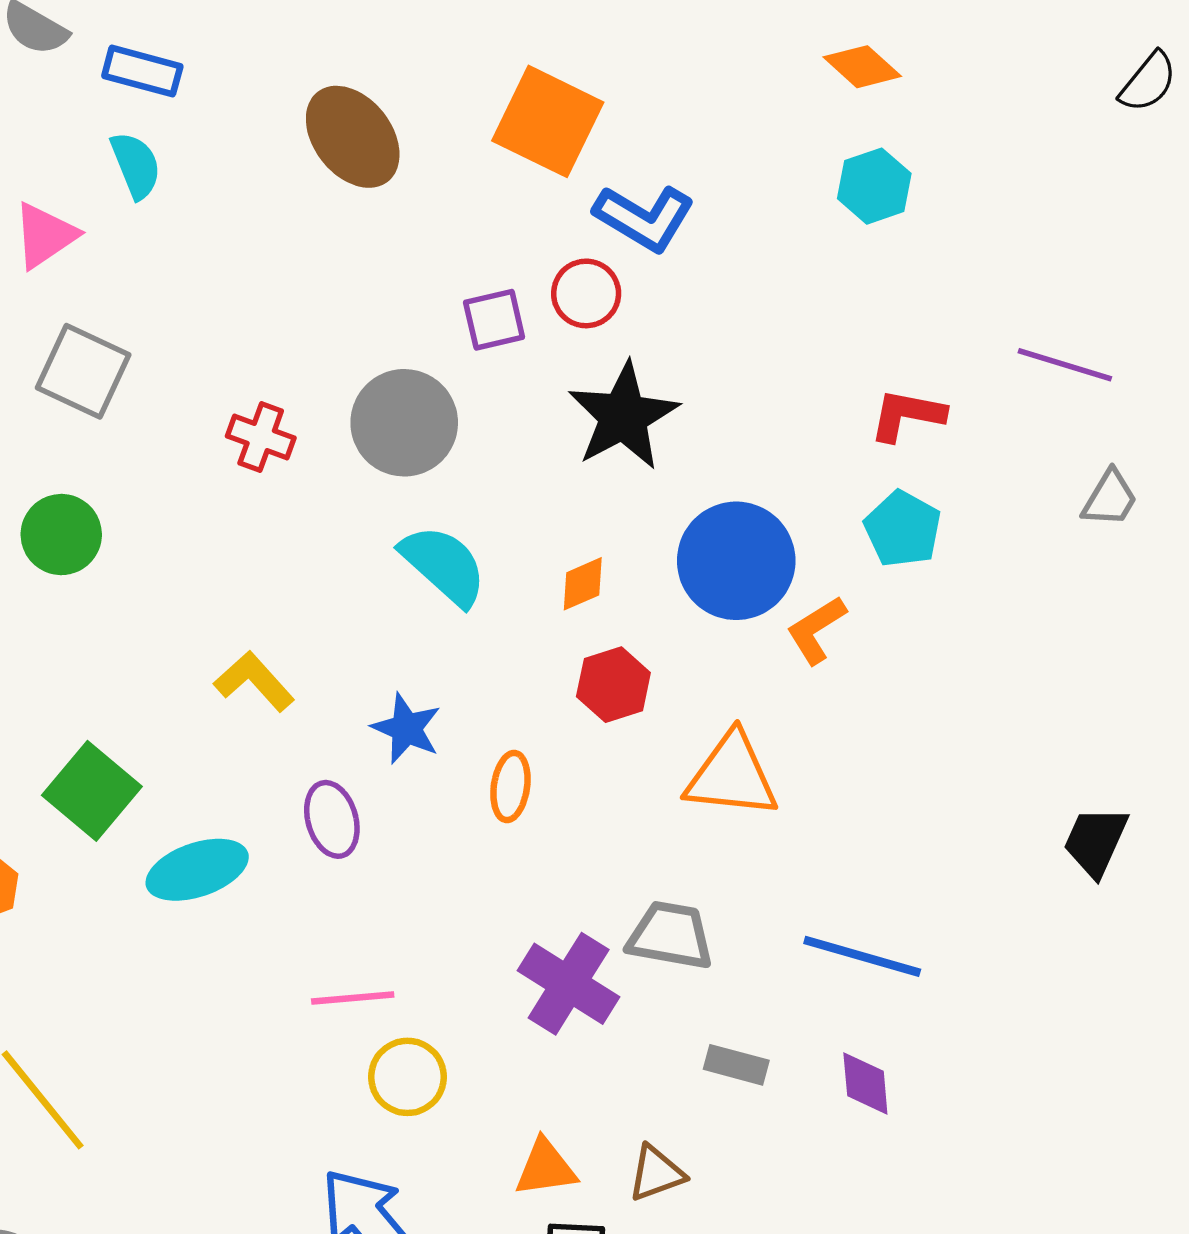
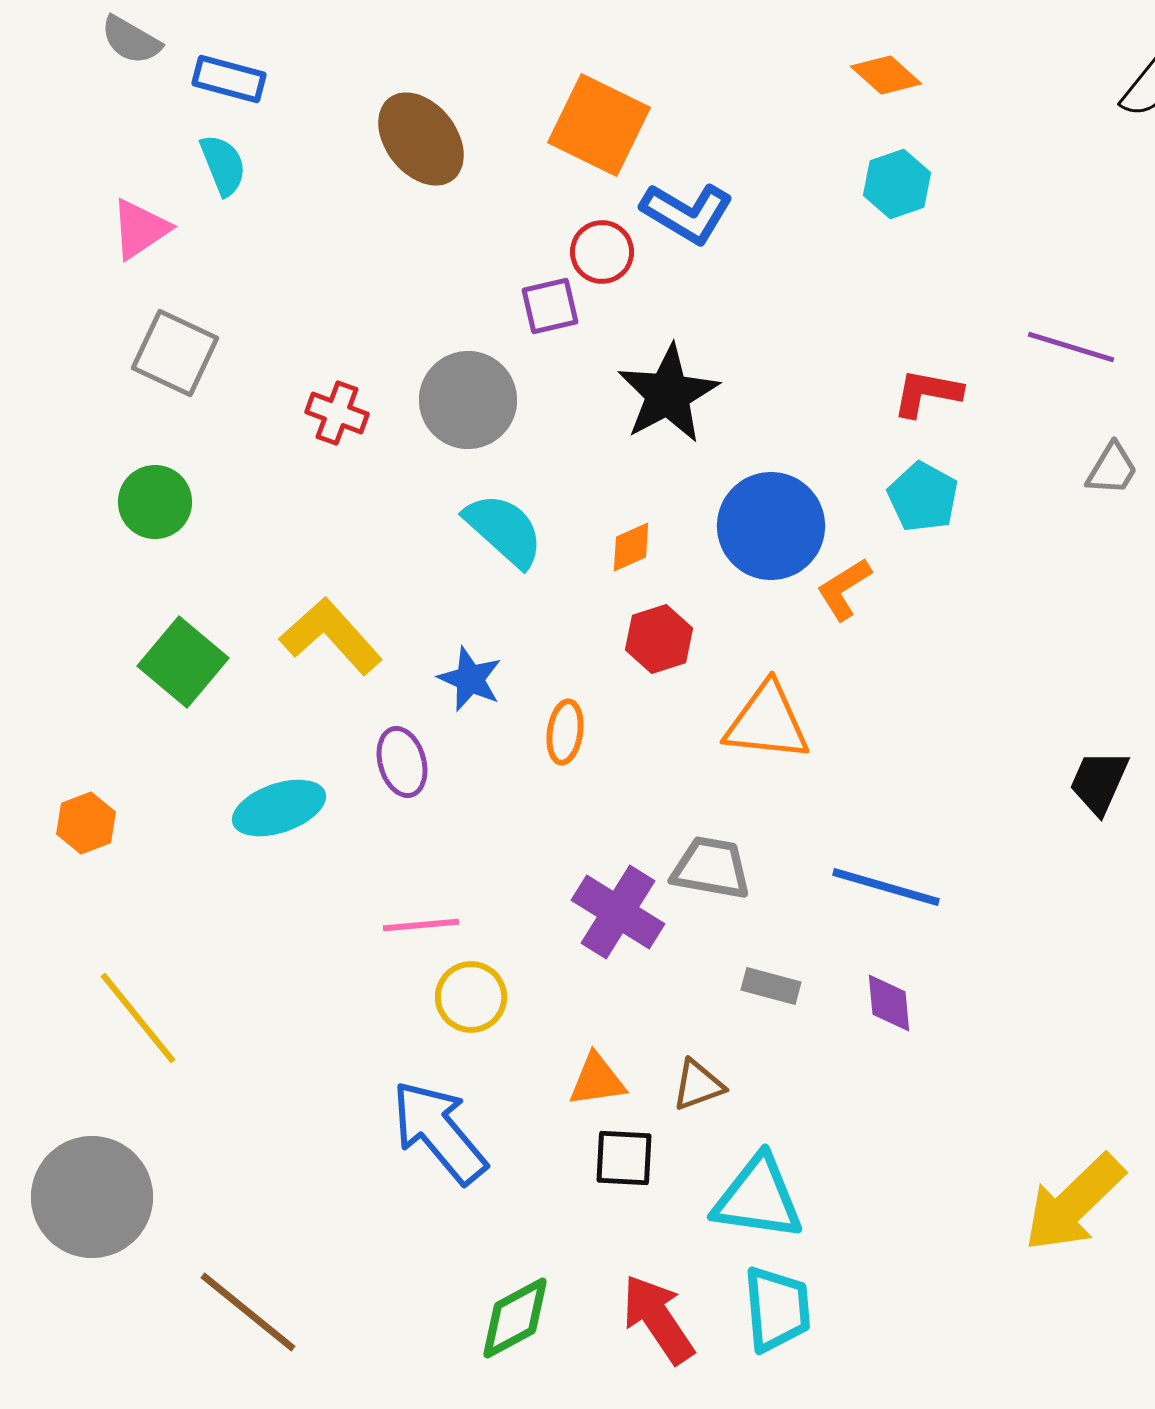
red circle: (586, 293) -> (602, 252), moved
yellow L-shape: (254, 681) -> (331, 636), size x1.4
green square: (92, 791) -> (183, 662), moved

